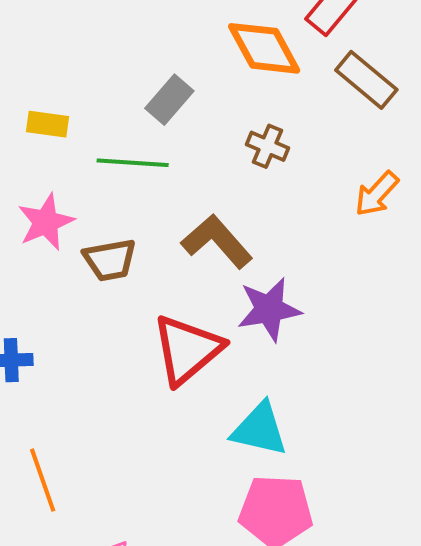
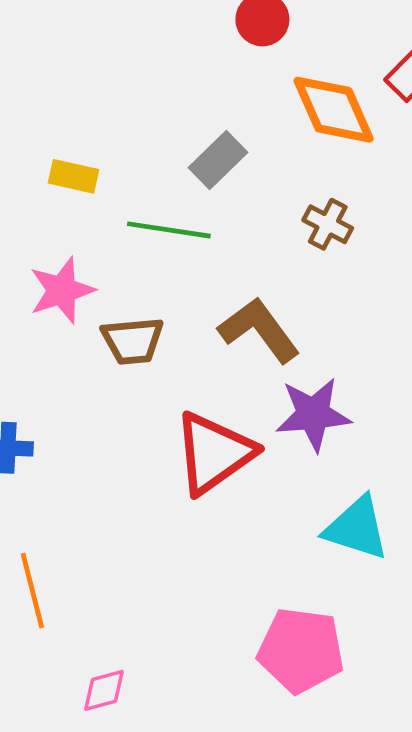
cyan triangle: (259, 429) -> (357, 528), moved

